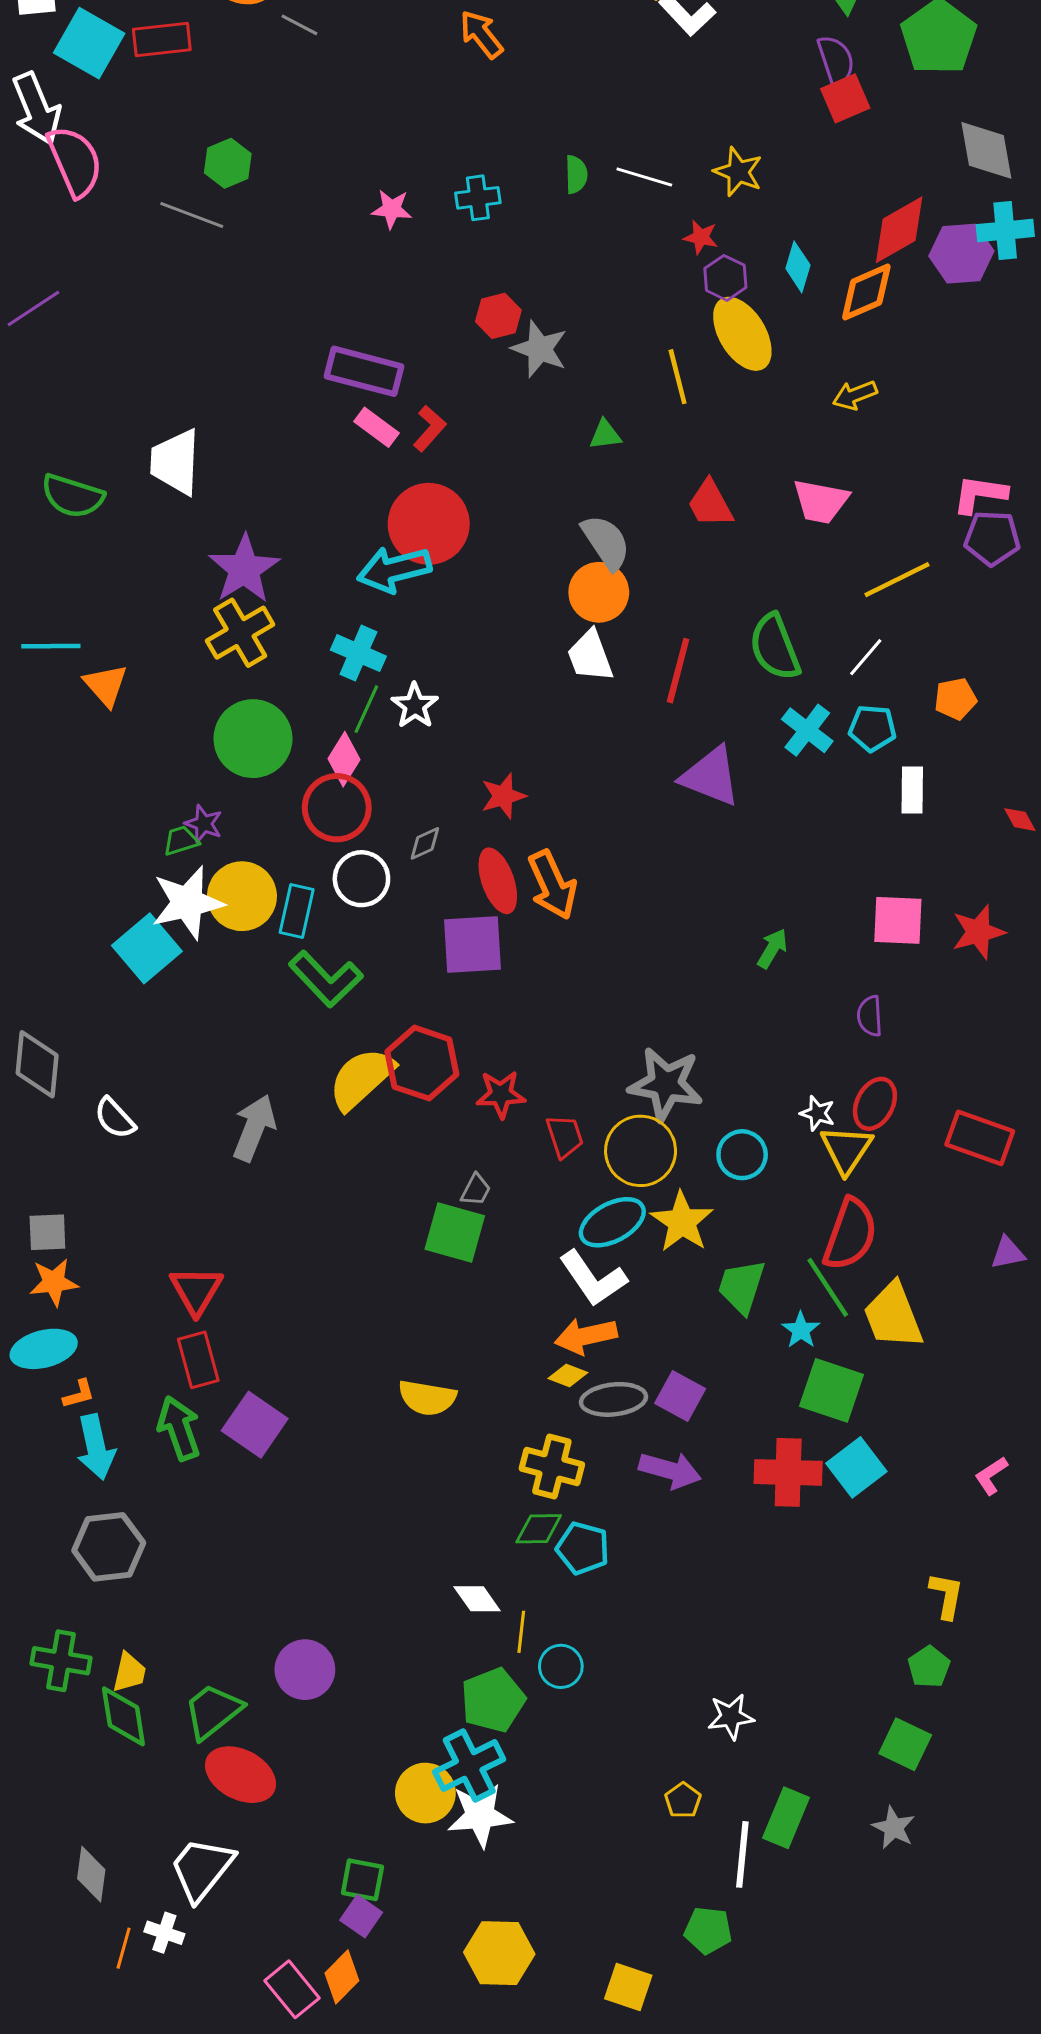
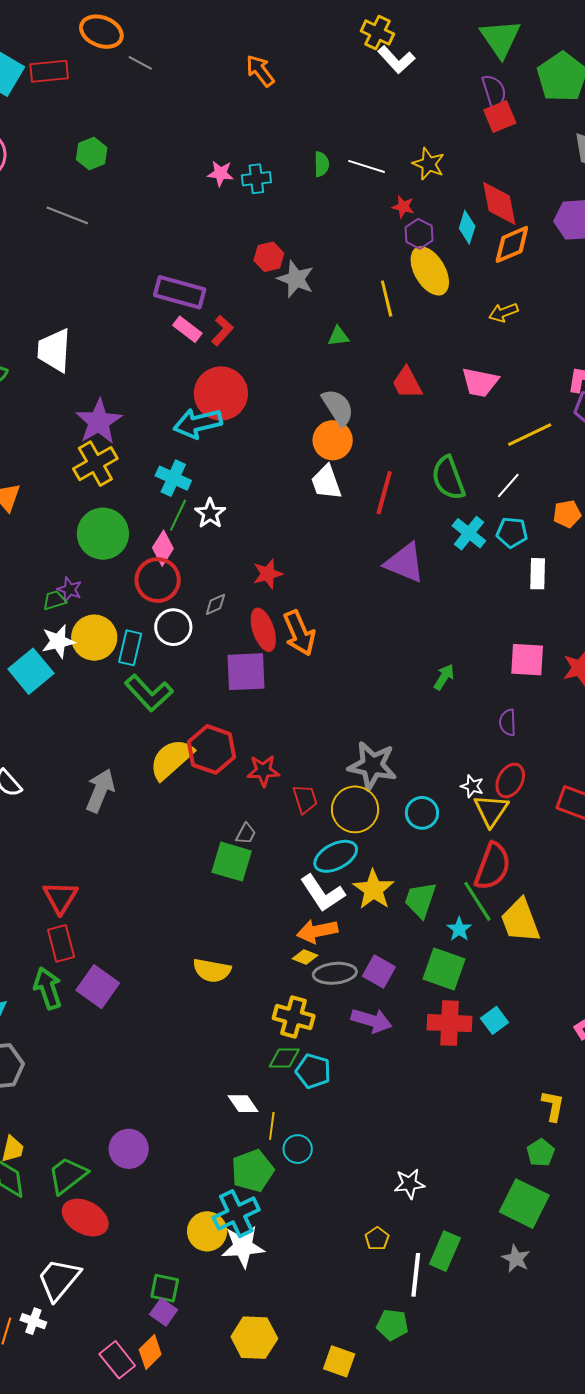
pink star: (392, 209) -> (220, 173), moved
gray line: (192, 215) -> (67, 215), moved
red diamond: (899, 230) -> (499, 203), moved, turned -72
white star: (187, 903) -> (58, 641), size x0.7
yellow star: (682, 1222) -> (373, 890), moved
green square: (832, 1390) -> (444, 969), moved
cyan square: (856, 1467) -> (495, 1020), size x0.7
green square: (905, 1744) -> (524, 1204), size x1.4

